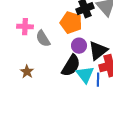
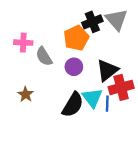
orange pentagon: (71, 23) -> (76, 38), turned 30
purple circle: (79, 46) -> (74, 67), moved
black semicircle: (71, 66) -> (73, 105), moved

